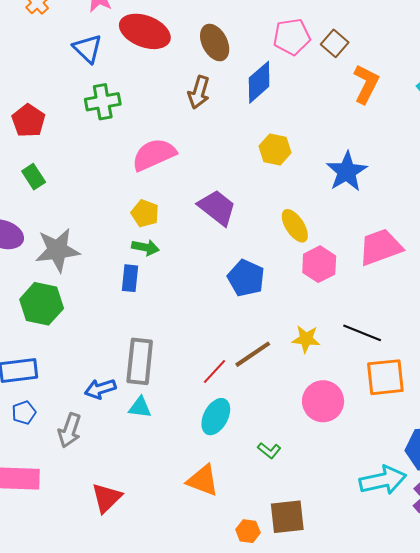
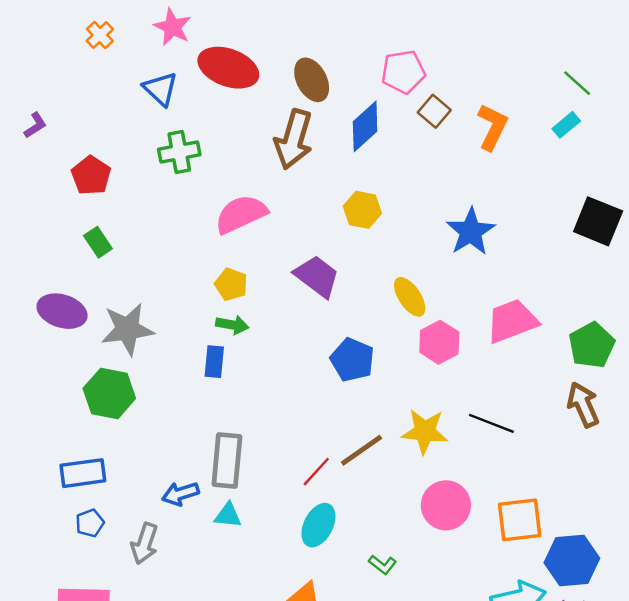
brown square: (335, 43) -> (434, 111), moved
brown arrow: (199, 92) -> (294, 139), size x1.5
yellow hexagon: (275, 149) -> (362, 210), moved
yellow star: (306, 339) -> (425, 431), size x1.4
orange square: (385, 377) -> (520, 520), moved

